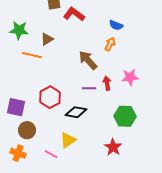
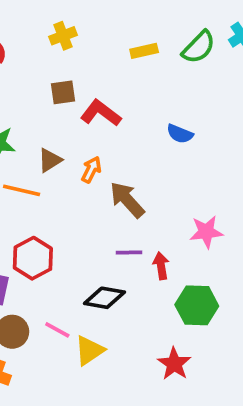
orange arrow: (110, 44) -> (91, 170), moved
red arrow: (107, 83) -> (161, 266), moved
red hexagon: (50, 97) -> (33, 258), moved
pink line: (51, 154) -> (57, 330), moved

